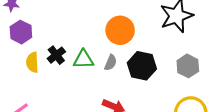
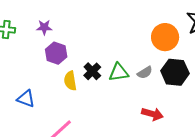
orange circle: (120, 30) -> (165, 37), moved
gray semicircle: (111, 63) -> (145, 73), turned 42

